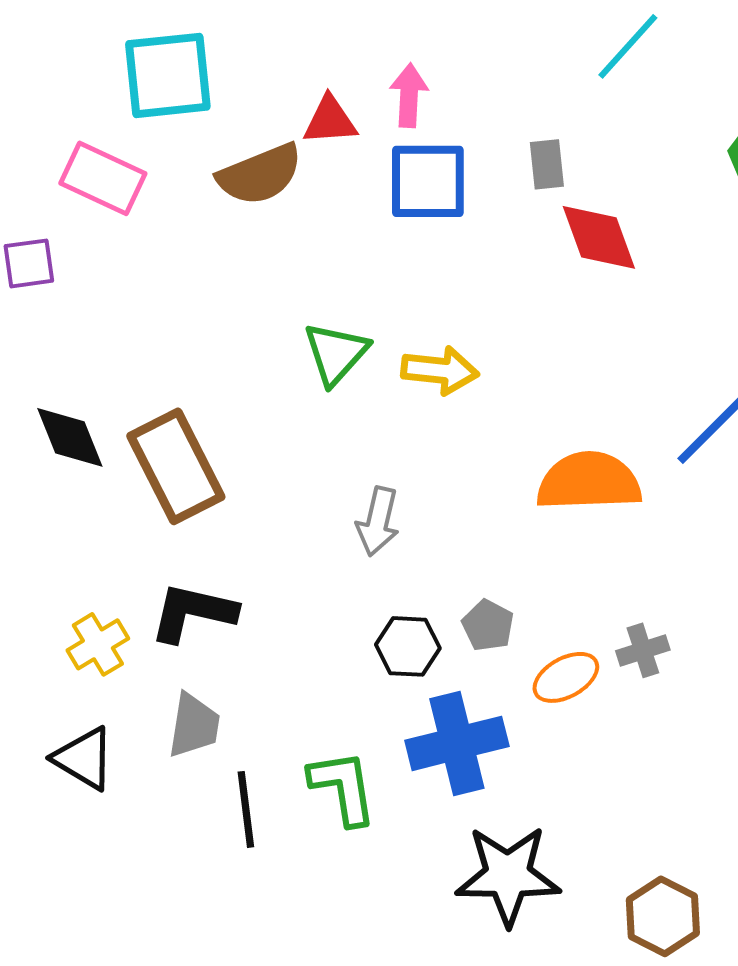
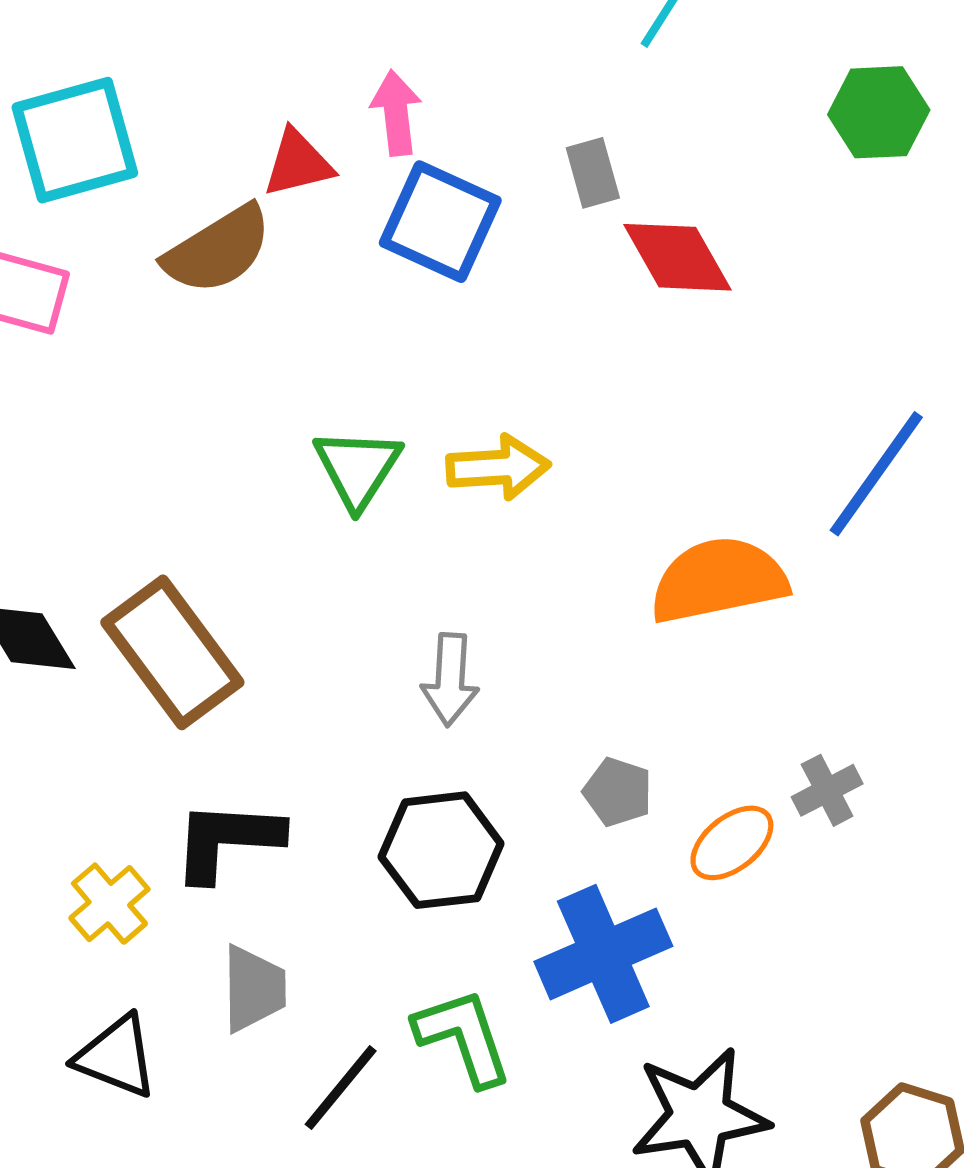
blue square: (428, 181) -> (440, 222), turned 34
black hexagon: (408, 646) -> (441, 850), moved, size x1.4
black line: (246, 809) -> (341, 1088), turned 56

